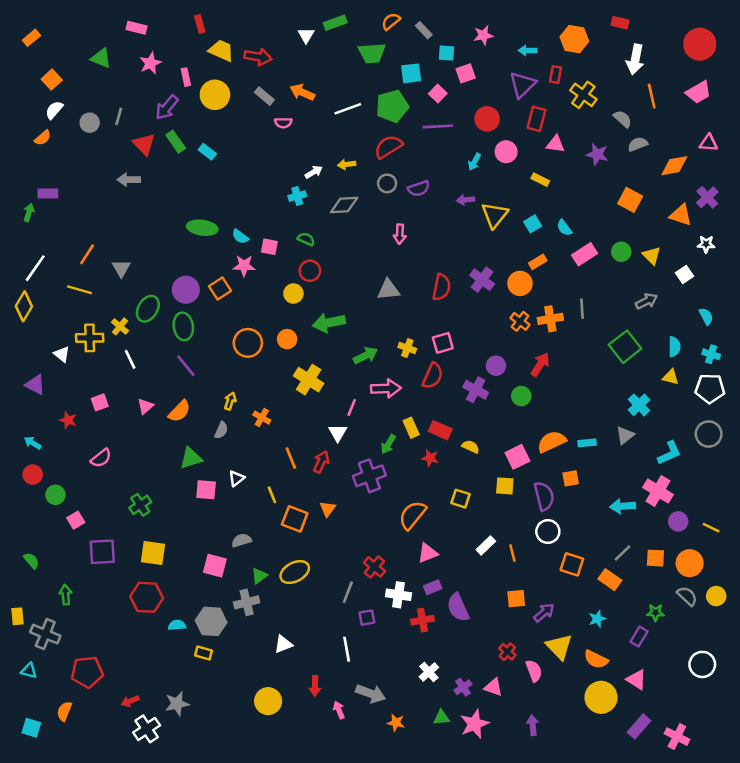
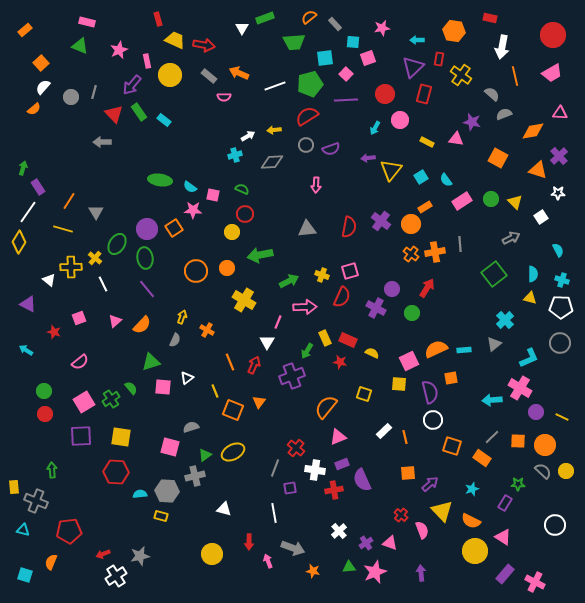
pink rectangle: (136, 28) -> (87, 22), moved
pink triangle: (555, 144) -> (456, 139), moved
purple rectangle: (48, 194) -> (38, 187), moved, turned 56
red circle: (33, 475) -> (45, 414), moved
pink square: (76, 520) -> (84, 402), moved, size x1.5
green semicircle: (31, 561) -> (131, 388), moved
white triangle: (283, 644) -> (224, 509), turned 35

